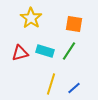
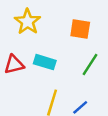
green line: (69, 51) -> (90, 65), moved

